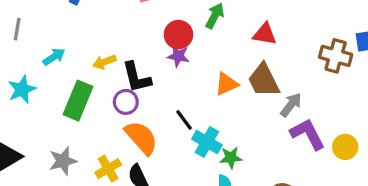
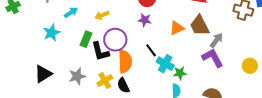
purple star: (178, 56) -> (145, 20), moved
black L-shape: (137, 77) -> (100, 51), moved
green rectangle: (78, 101) -> (86, 39), size x0.7
purple circle: (126, 102) -> (115, 40), size x1.5
purple L-shape: (308, 134) -> (213, 58), moved
orange semicircle: (141, 138) -> (125, 61), turned 40

